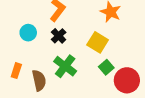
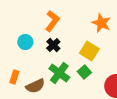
green square: (106, 67) -> (84, 72), moved
brown semicircle: (39, 80) -> (35, 86), turned 78

